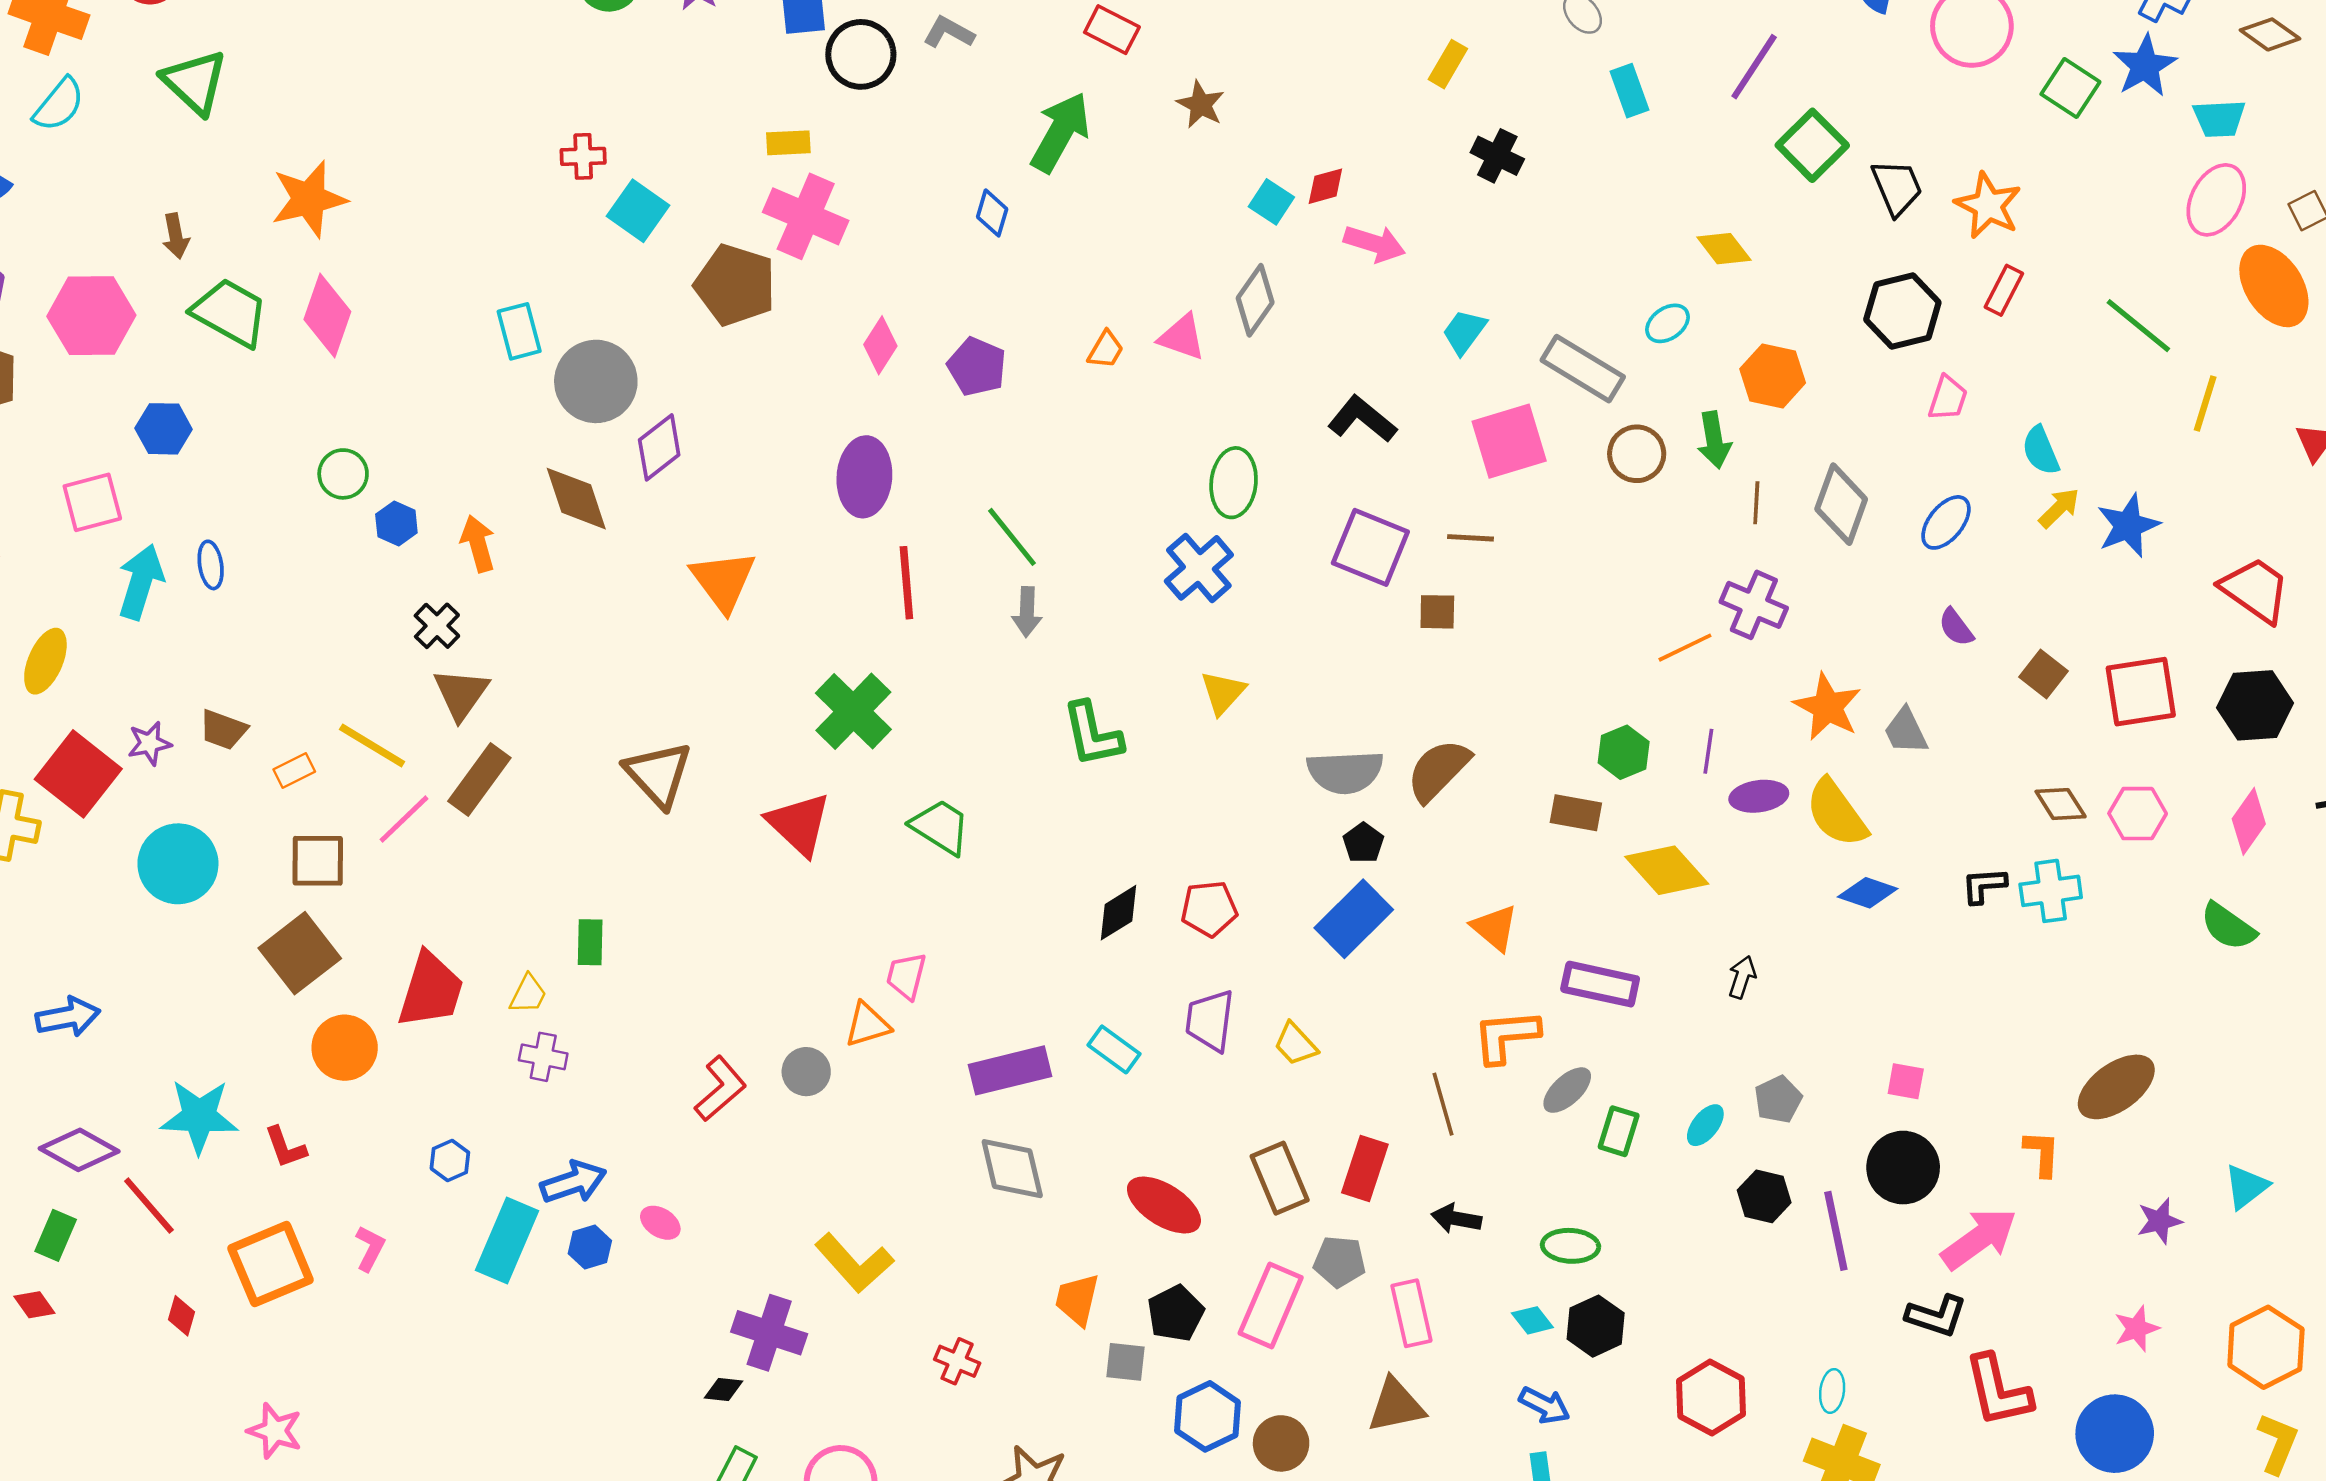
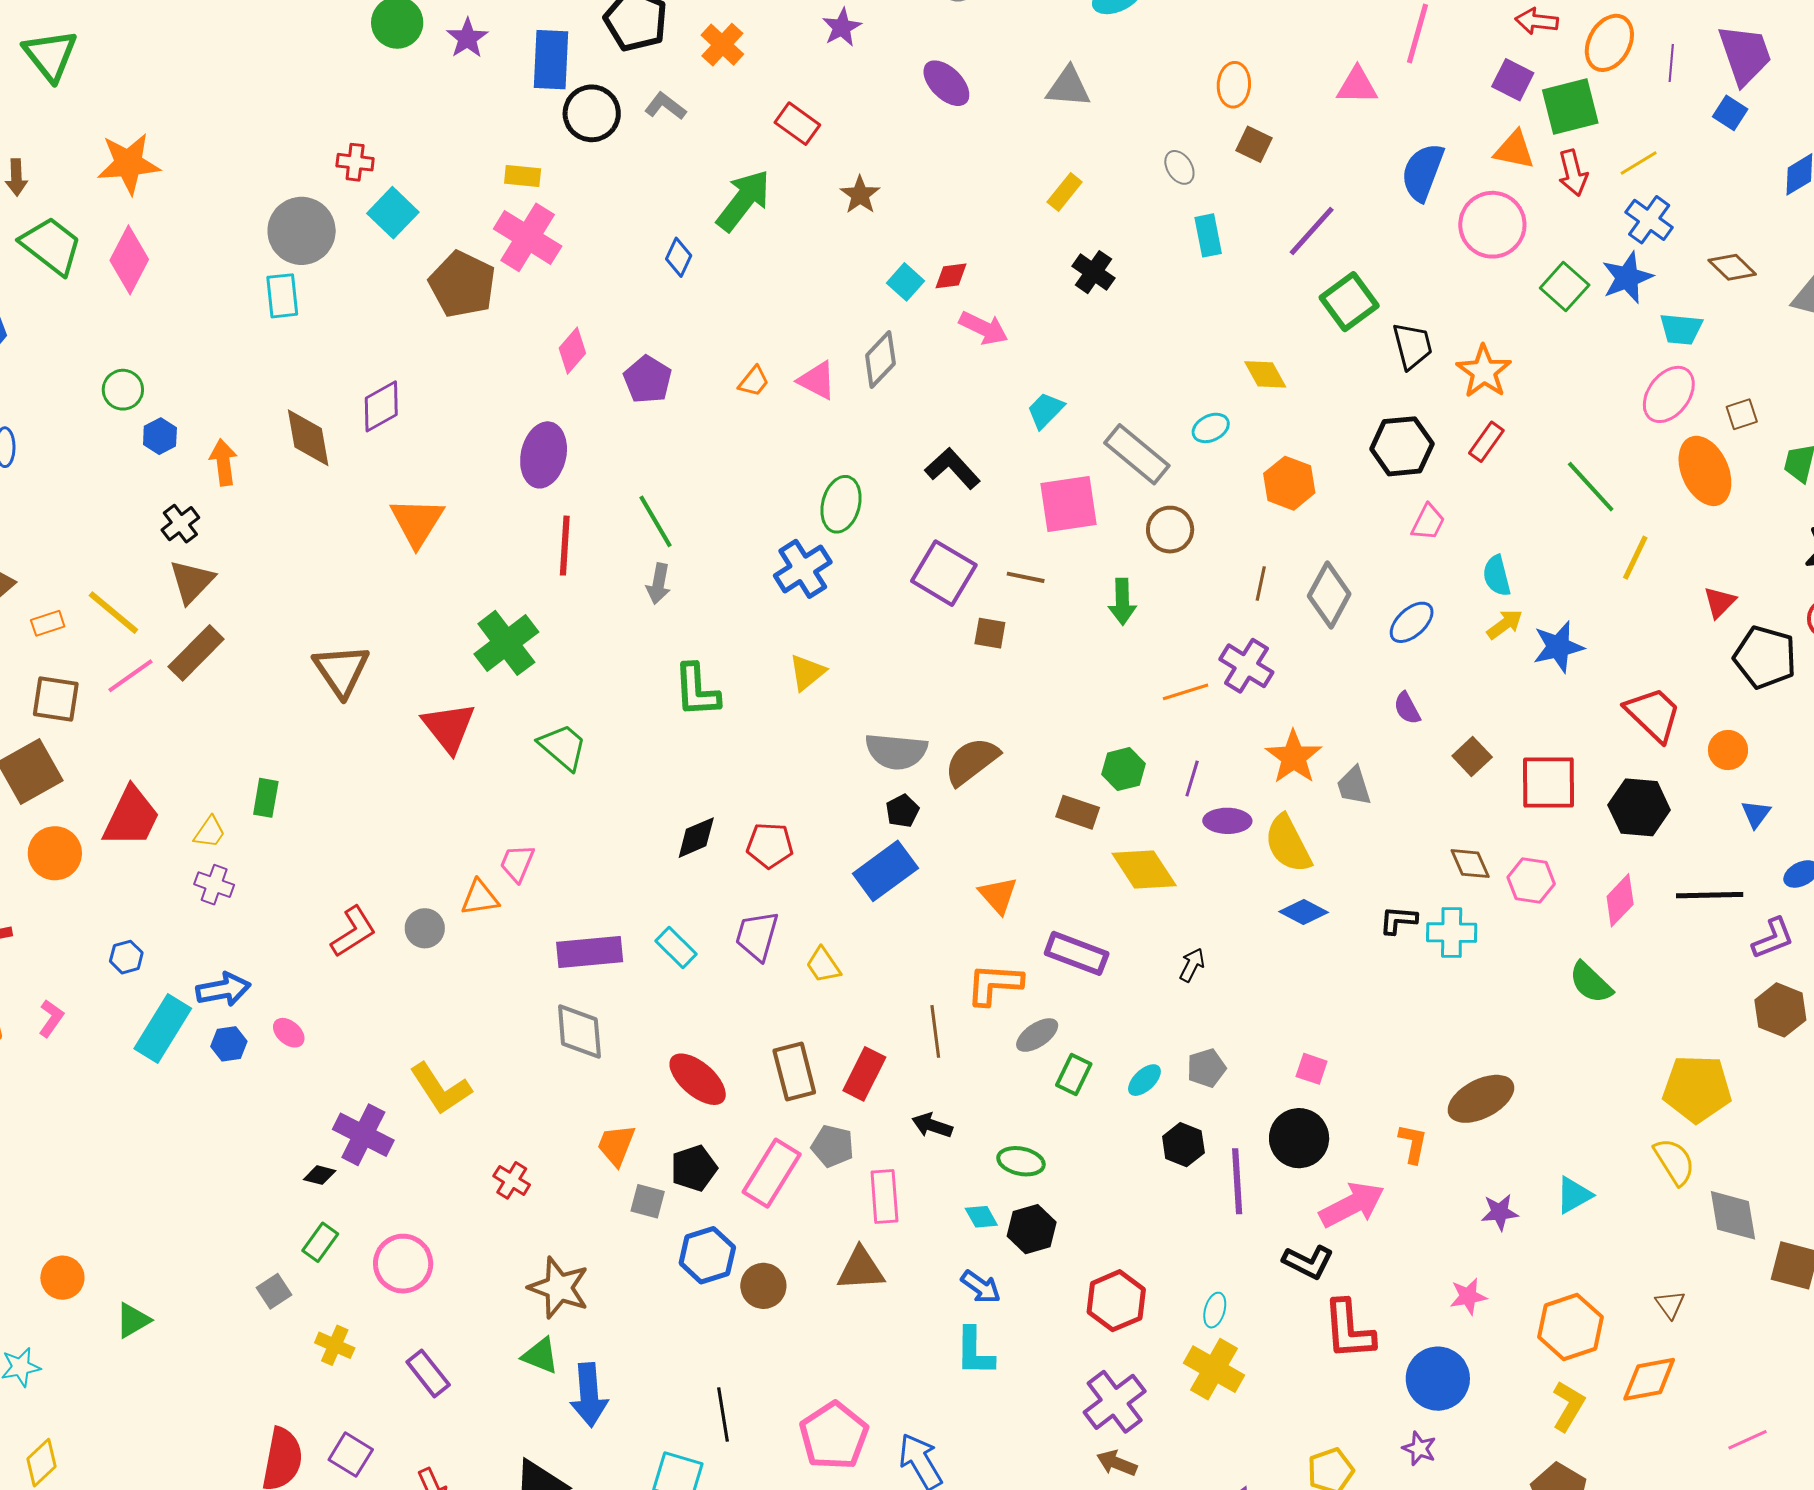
gray circle: (596, 381) -> (302, 231), moved
green arrow: (1714, 440) -> (1122, 602), moved

